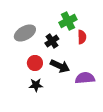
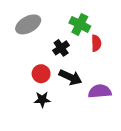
green cross: (68, 21) -> (80, 24), turned -36
gray ellipse: (25, 33) -> (28, 24), moved

